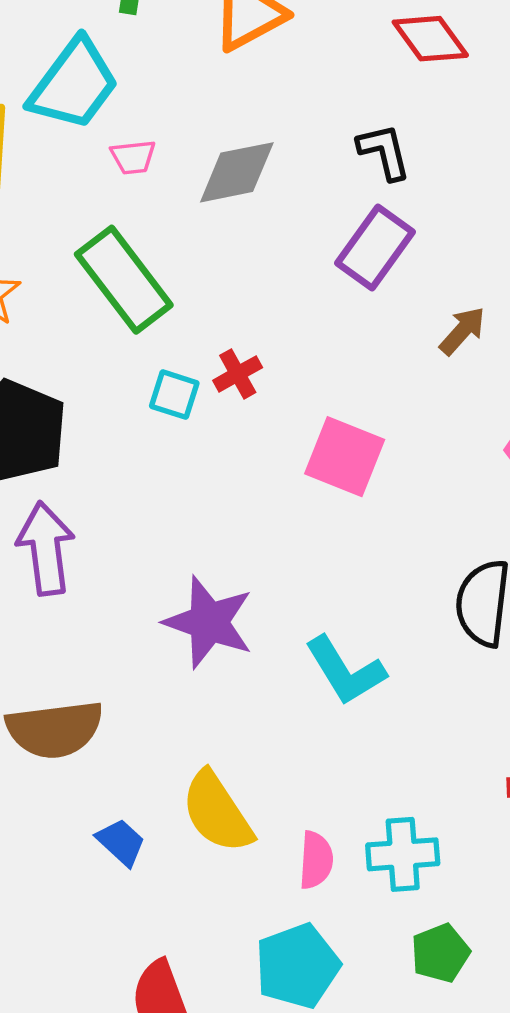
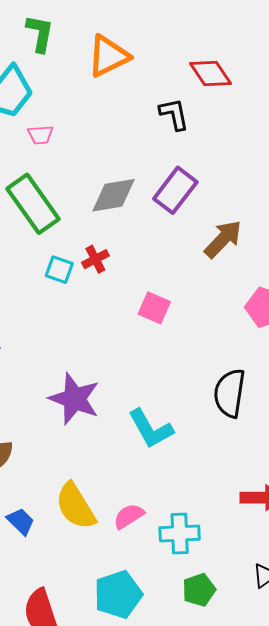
black L-shape: (384, 152) -> (174, 114), moved
gray diamond: (237, 172) -> (113, 195), moved
brown arrow: (462, 331) -> (223, 239), size x1.4
pink square: (345, 457) -> (154, 308), size x0.7
pink semicircle: (316, 860) -> (129, 516), moved, turned -128

